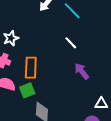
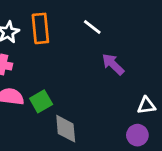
orange rectangle: (31, 68) -> (40, 28), moved

